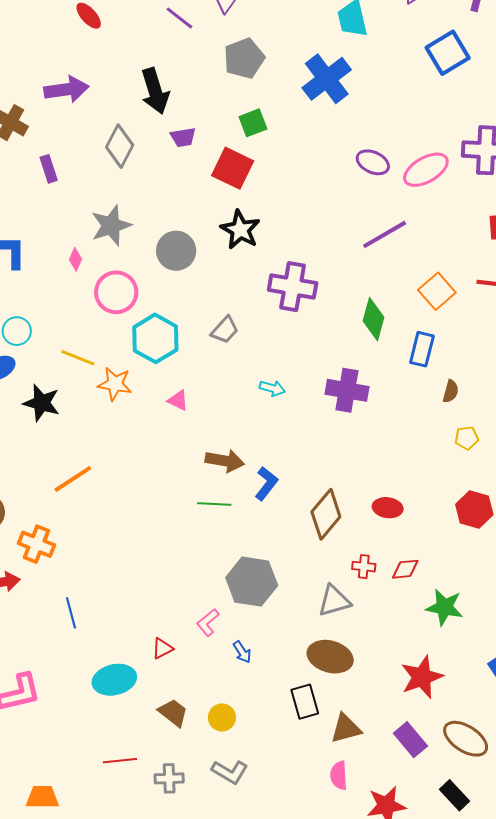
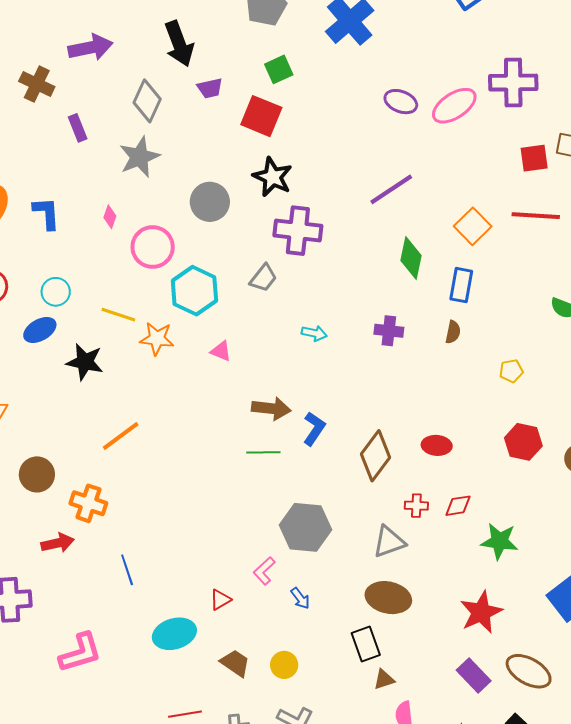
gray star: (111, 225) -> (139, 157), moved
purple line: (385, 234) -> (391, 189), moved
purple cross: (293, 287) -> (298, 231), moved
purple cross: (347, 390) -> (389, 331), size x0.7
brown semicircle: (451, 391) -> (453, 332), moved
brown triangle: (346, 728) -> (384, 679), moved, size x0.7

